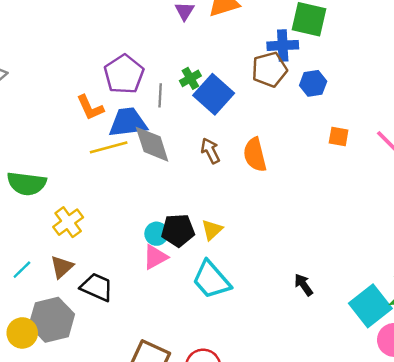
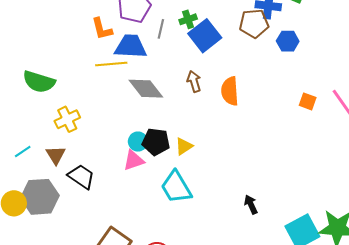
orange square: (339, 137) -> (308, 101), moved
gray diamond: (152, 144) -> (146, 89), moved, turned -30
brown triangle: (62, 267) -> (56, 155), turned -30

